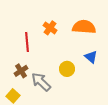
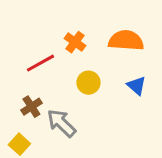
red line: (27, 42) -> (40, 63), turned 66
yellow circle: (67, 69) -> (89, 83), moved

